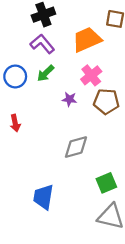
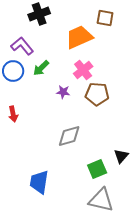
purple L-shape: (42, 44) -> (22, 46), moved

